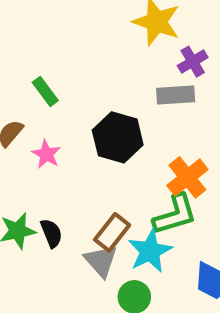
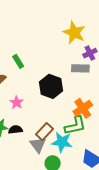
pink star: (46, 154) -> (17, 103), moved
black semicircle: (51, 233) -> (15, 130), turned -80
cyan star: (150, 251) -> (62, 142), turned 30

